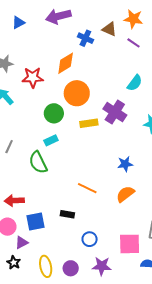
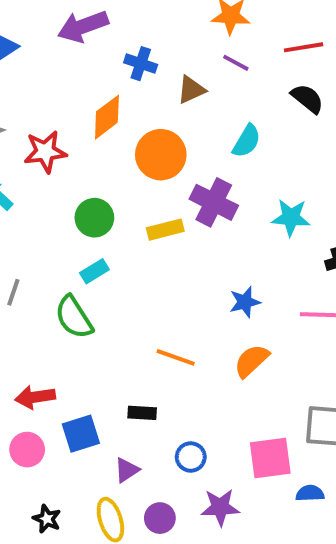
brown triangle: (109, 29) -> (191, 90), moved, turned -42
orange circle: (77, 93) -> (161, 155), moved
purple triangle: (22, 243) -> (127, 470), moved

